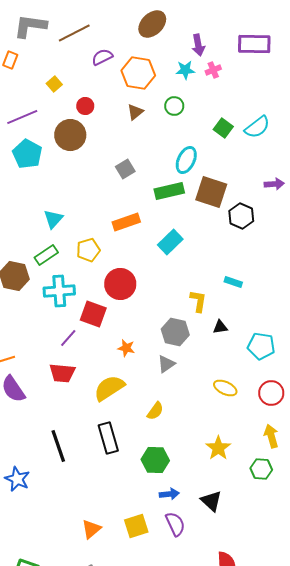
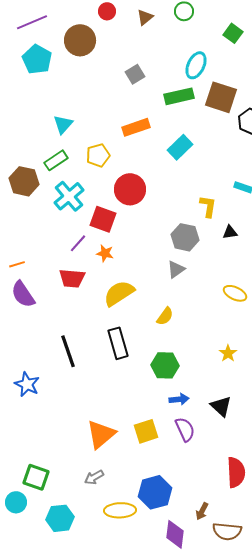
red circle: (85, 106) -> (107, 11), moved
cyan cross: (59, 291) -> (69, 196), turned -36
orange star: (126, 348) -> (105, 253), moved
yellow star: (218, 448) -> (228, 353), size x0.7
orange triangle: (91, 529) -> (101, 434), size x1.5

